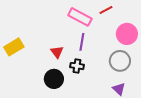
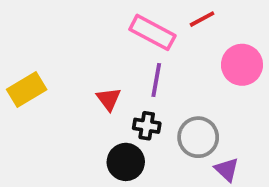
gray circle: (120, 61) -> (198, 137), moved
black circle: (54, 79) -> (126, 162), moved

